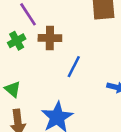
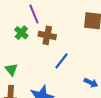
green cross: (17, 41) -> (21, 33), turned -32

